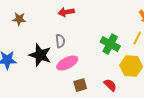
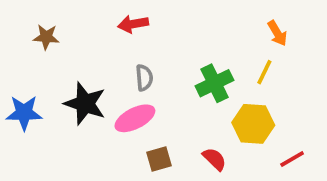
gray semicircle: (60, 41) -> (144, 78), moved
green cross: (110, 44) -> (214, 83), turned 36

